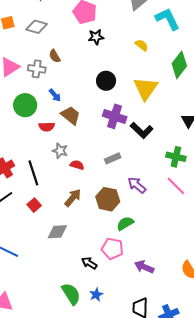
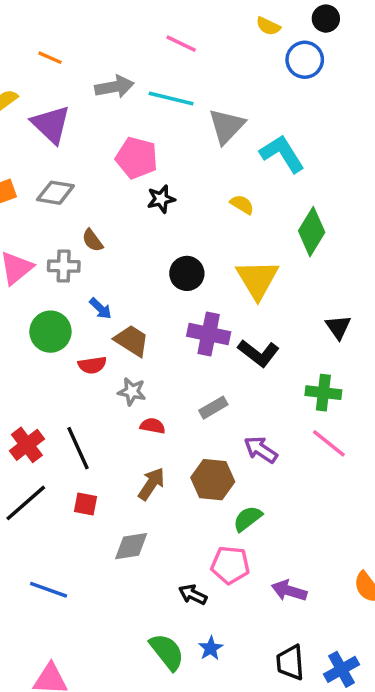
gray star: (60, 151) -> (132, 392), moved
red square: (34, 205) -> (86, 504), turned -32

